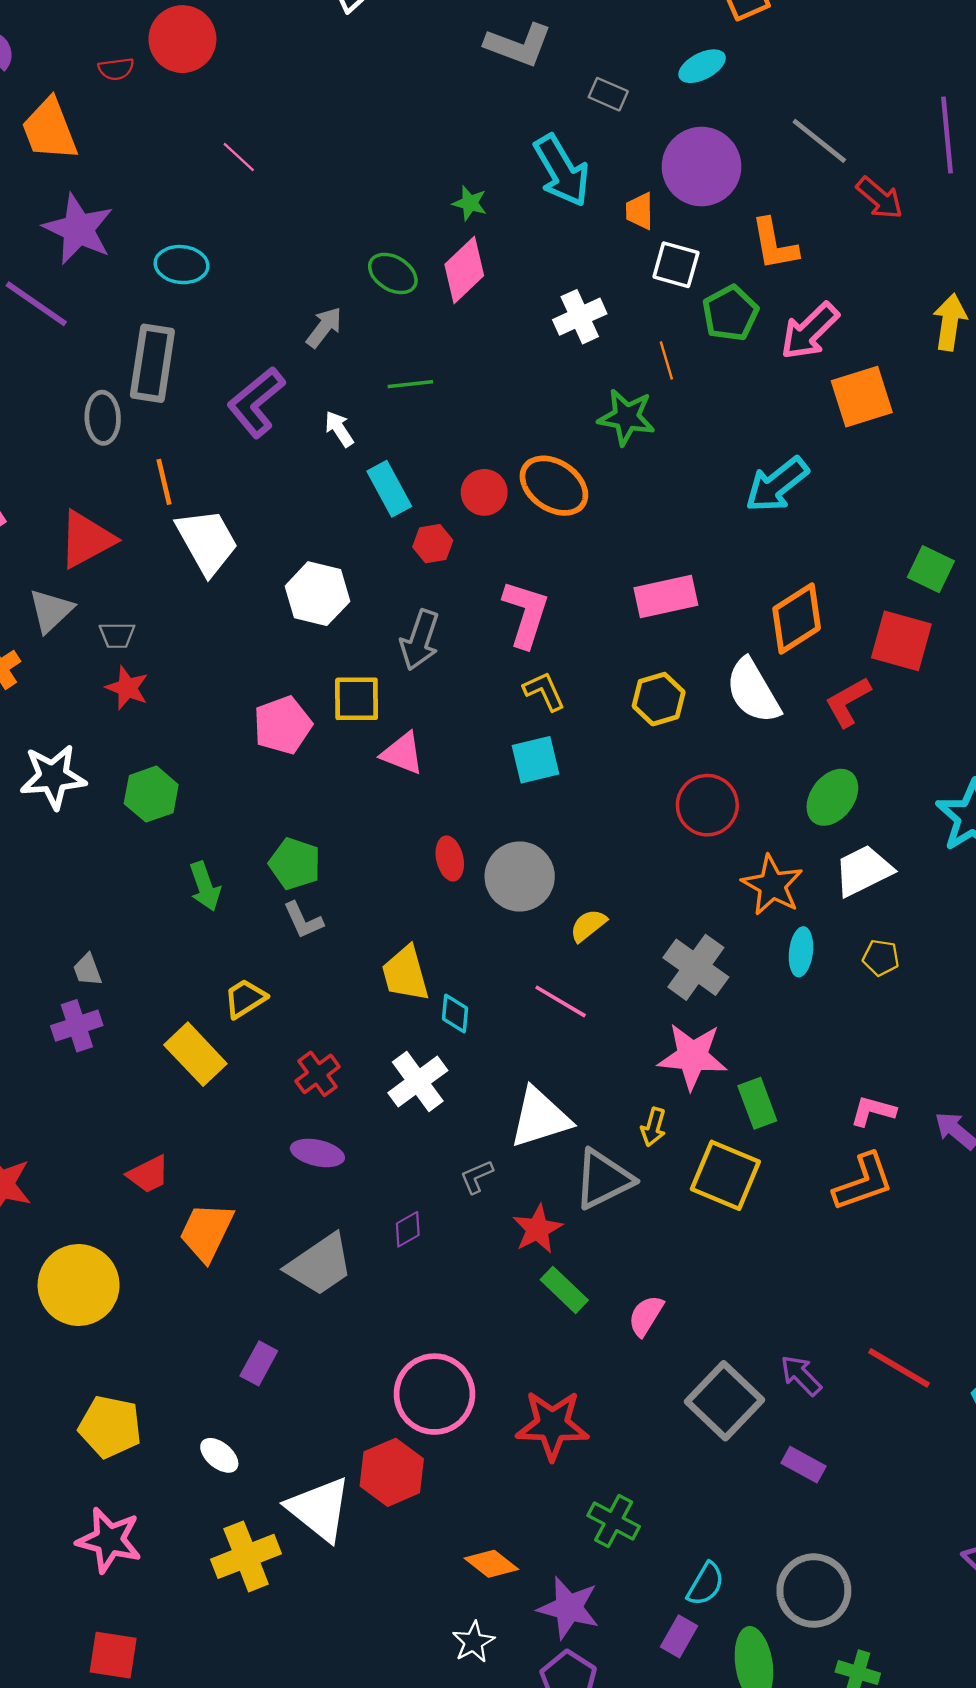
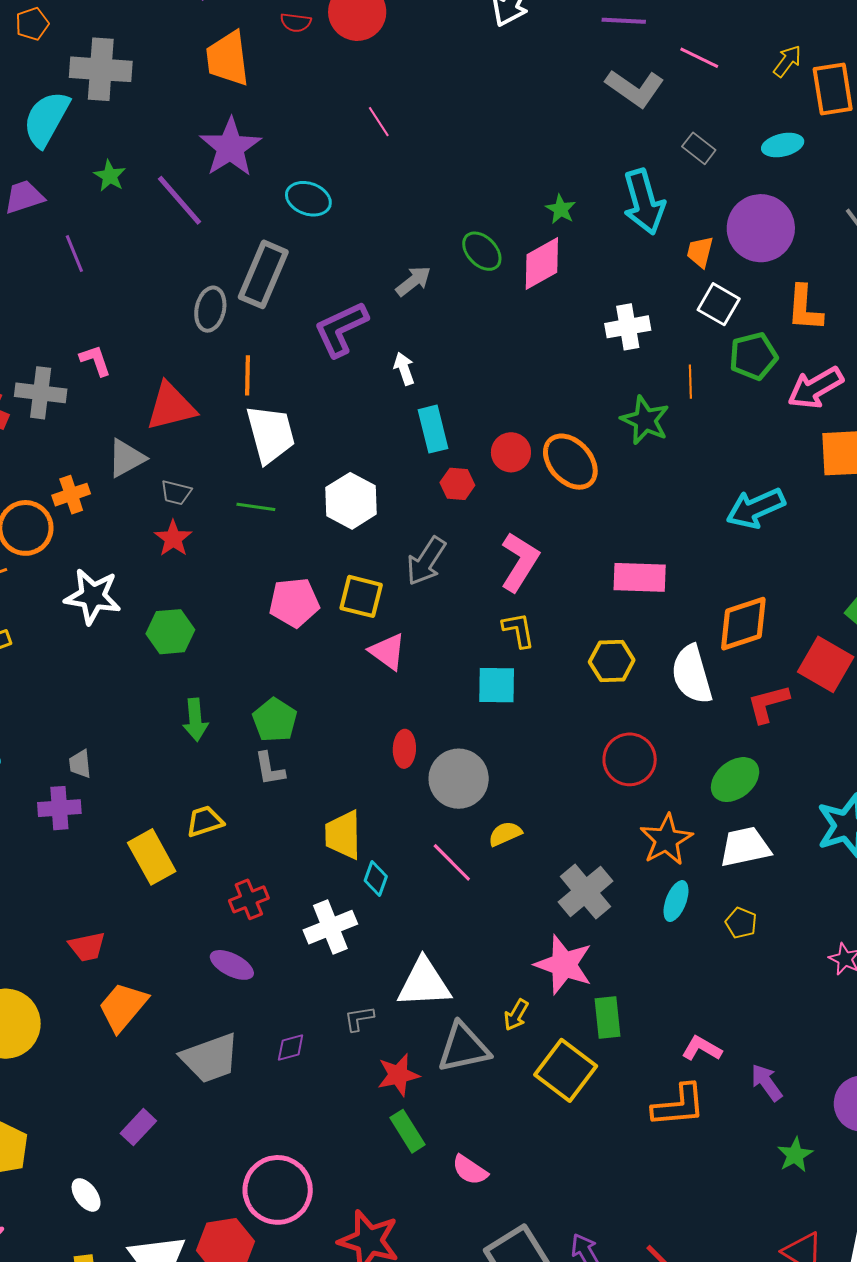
green line: (410, 384) -> (256, 507), moved
pink line: (561, 1001) -> (452, 862), moved
pink semicircle: (646, 1316) -> (470, 1170), turned -102

